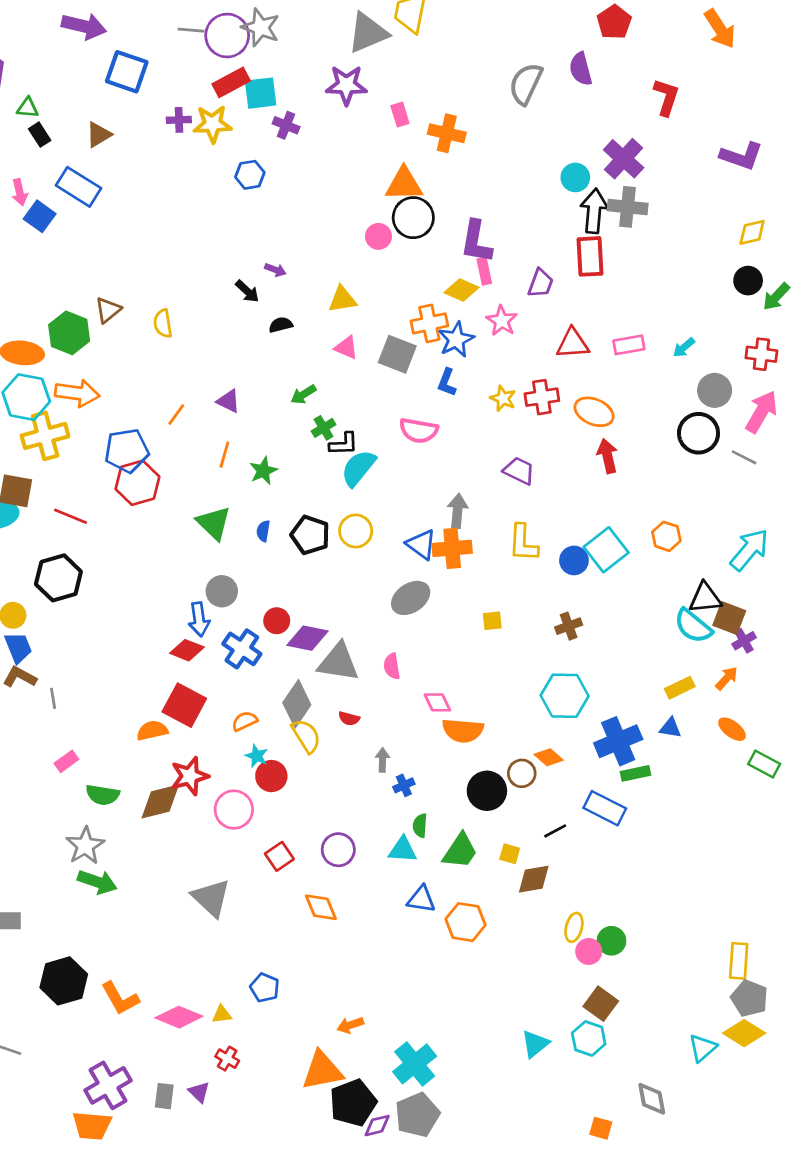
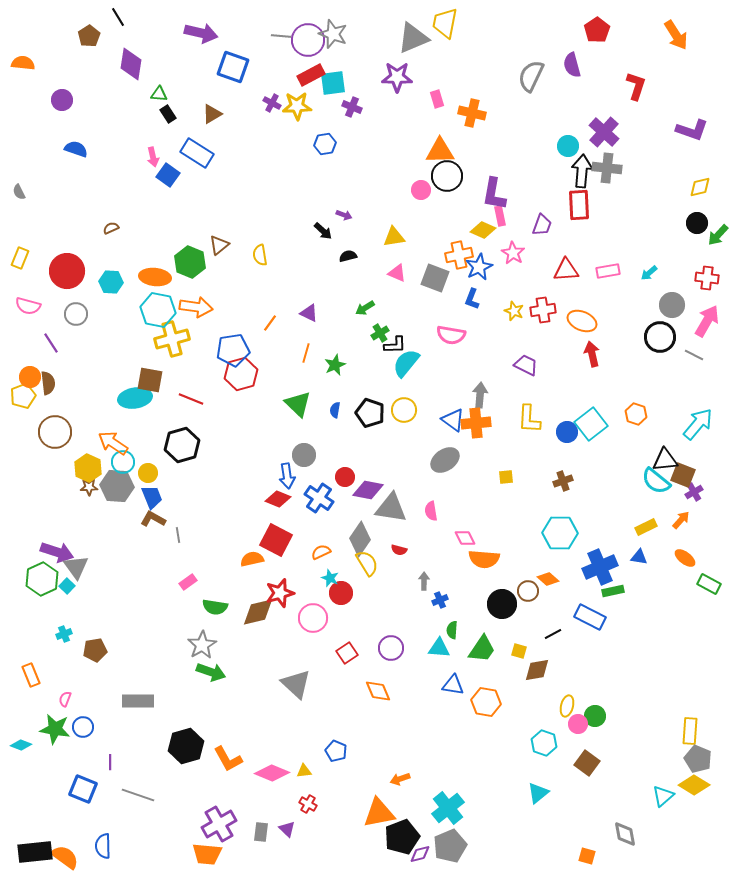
purple cross: (179, 120) -> (272, 103), turned 30
cyan hexagon: (589, 1039) -> (544, 743), moved

